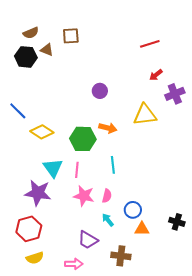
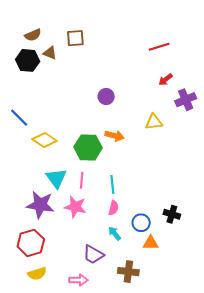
yellow triangle: (145, 115) -> (154, 122), size x0.7
cyan line: (113, 165) -> (112, 185), moved
pink star: (84, 196) -> (75, 207), moved
black cross: (177, 222) -> (172, 214), moved

